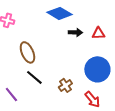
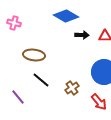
brown ellipse: (27, 52) -> (34, 55), turned -60

